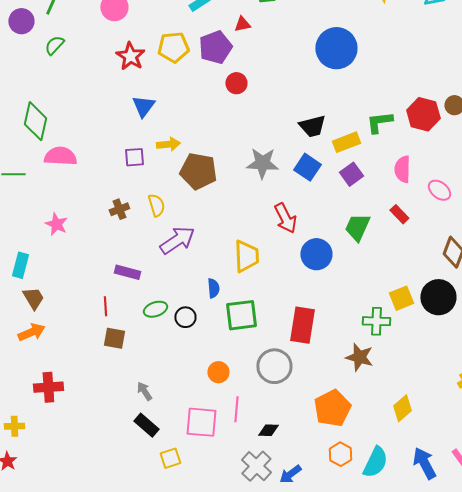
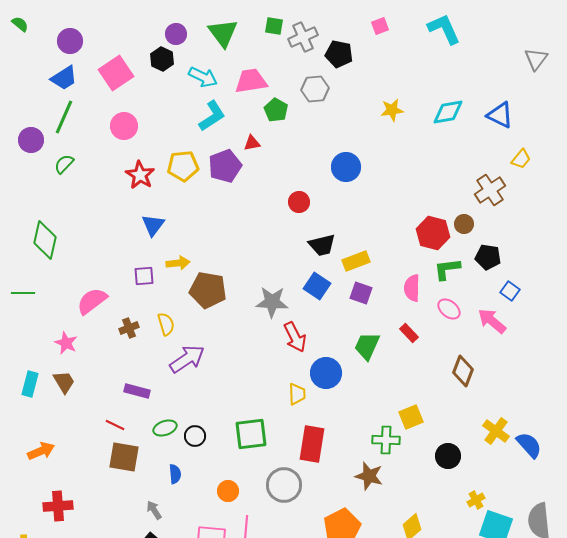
blue circle: (336, 48) -> (346, 167), size x0.7
red circle: (236, 83) -> (299, 202), moved
green L-shape: (379, 122) -> (447, 269), moved
pink semicircle: (60, 156) -> (92, 301), moved, turned -40
gray star: (262, 163) -> (272, 302), moved
purple square: (351, 174) -> (361, 293), turned -35
yellow trapezoid: (246, 256) -> (297, 394), moved, size x0.7
blue semicircle: (213, 288) -> (175, 474), moved
black circle: (438, 297) -> (448, 456), moved, size x0.7
brown trapezoid: (33, 298) -> (64, 382), moved
red line: (105, 306) -> (115, 425), turned -60
brown square: (114, 338) -> (124, 457), size x1.4

